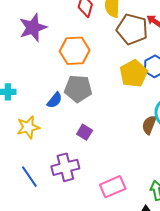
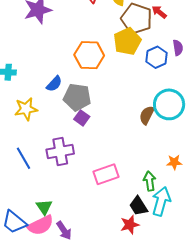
orange hexagon: (75, 51) -> (89, 55), moved
yellow pentagon: (134, 73) -> (127, 41), moved
gray pentagon: (78, 89) -> (77, 97), moved

